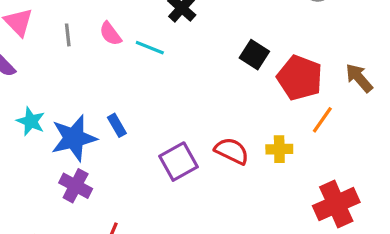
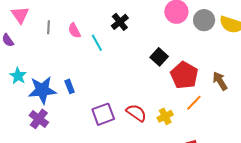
cyan line: (150, 48) -> (97, 43), turned 30
yellow cross: (279, 149) -> (165, 116), turned -35

